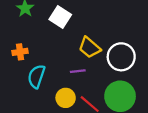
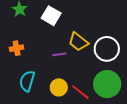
purple line: (78, 71) -> (59, 54), moved
cyan semicircle: (36, 76) -> (27, 81), moved

